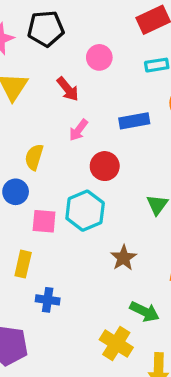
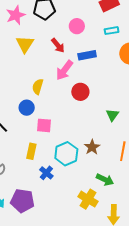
blue rectangle: (134, 121) -> (87, 55), moved
pink arrow: (78, 130) -> (64, 70), size x1.5
cyan hexagon: (85, 211) -> (66, 154), moved
blue cross: (48, 300) -> (46, 173), turned 32

